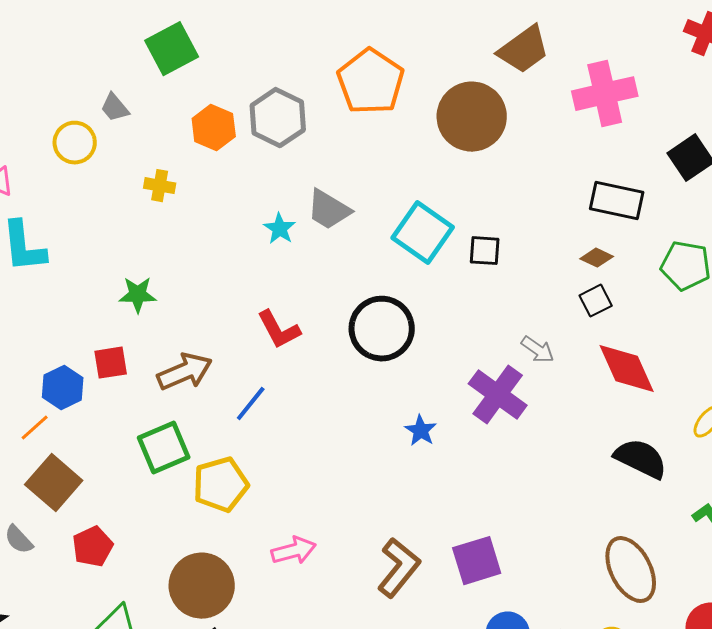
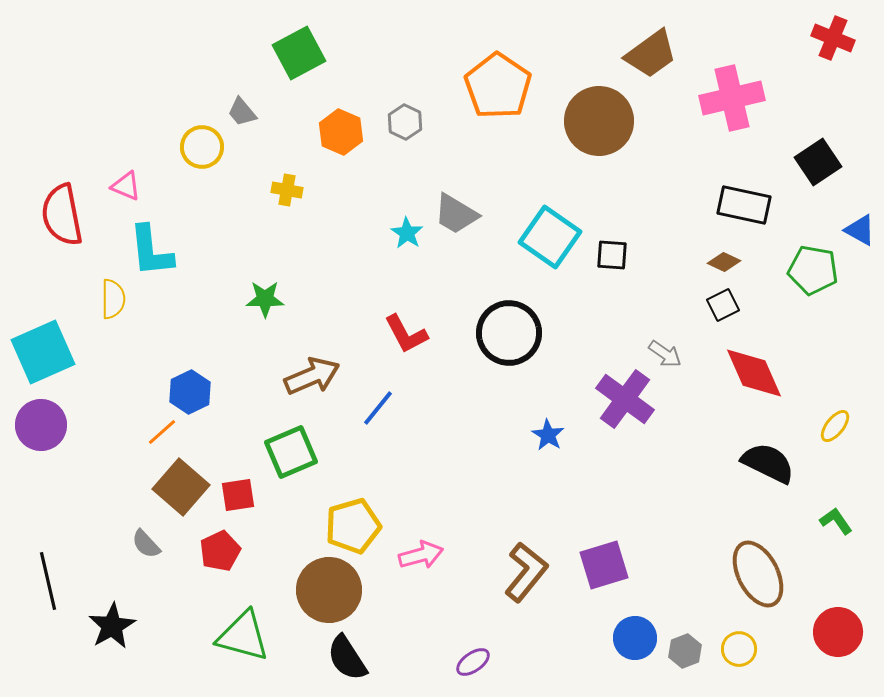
gray hexagon: (278, 118) -> (405, 122), size x0.6
red square: (111, 363) -> (238, 495), moved
yellow pentagon: (221, 485) -> (353, 526), moved

